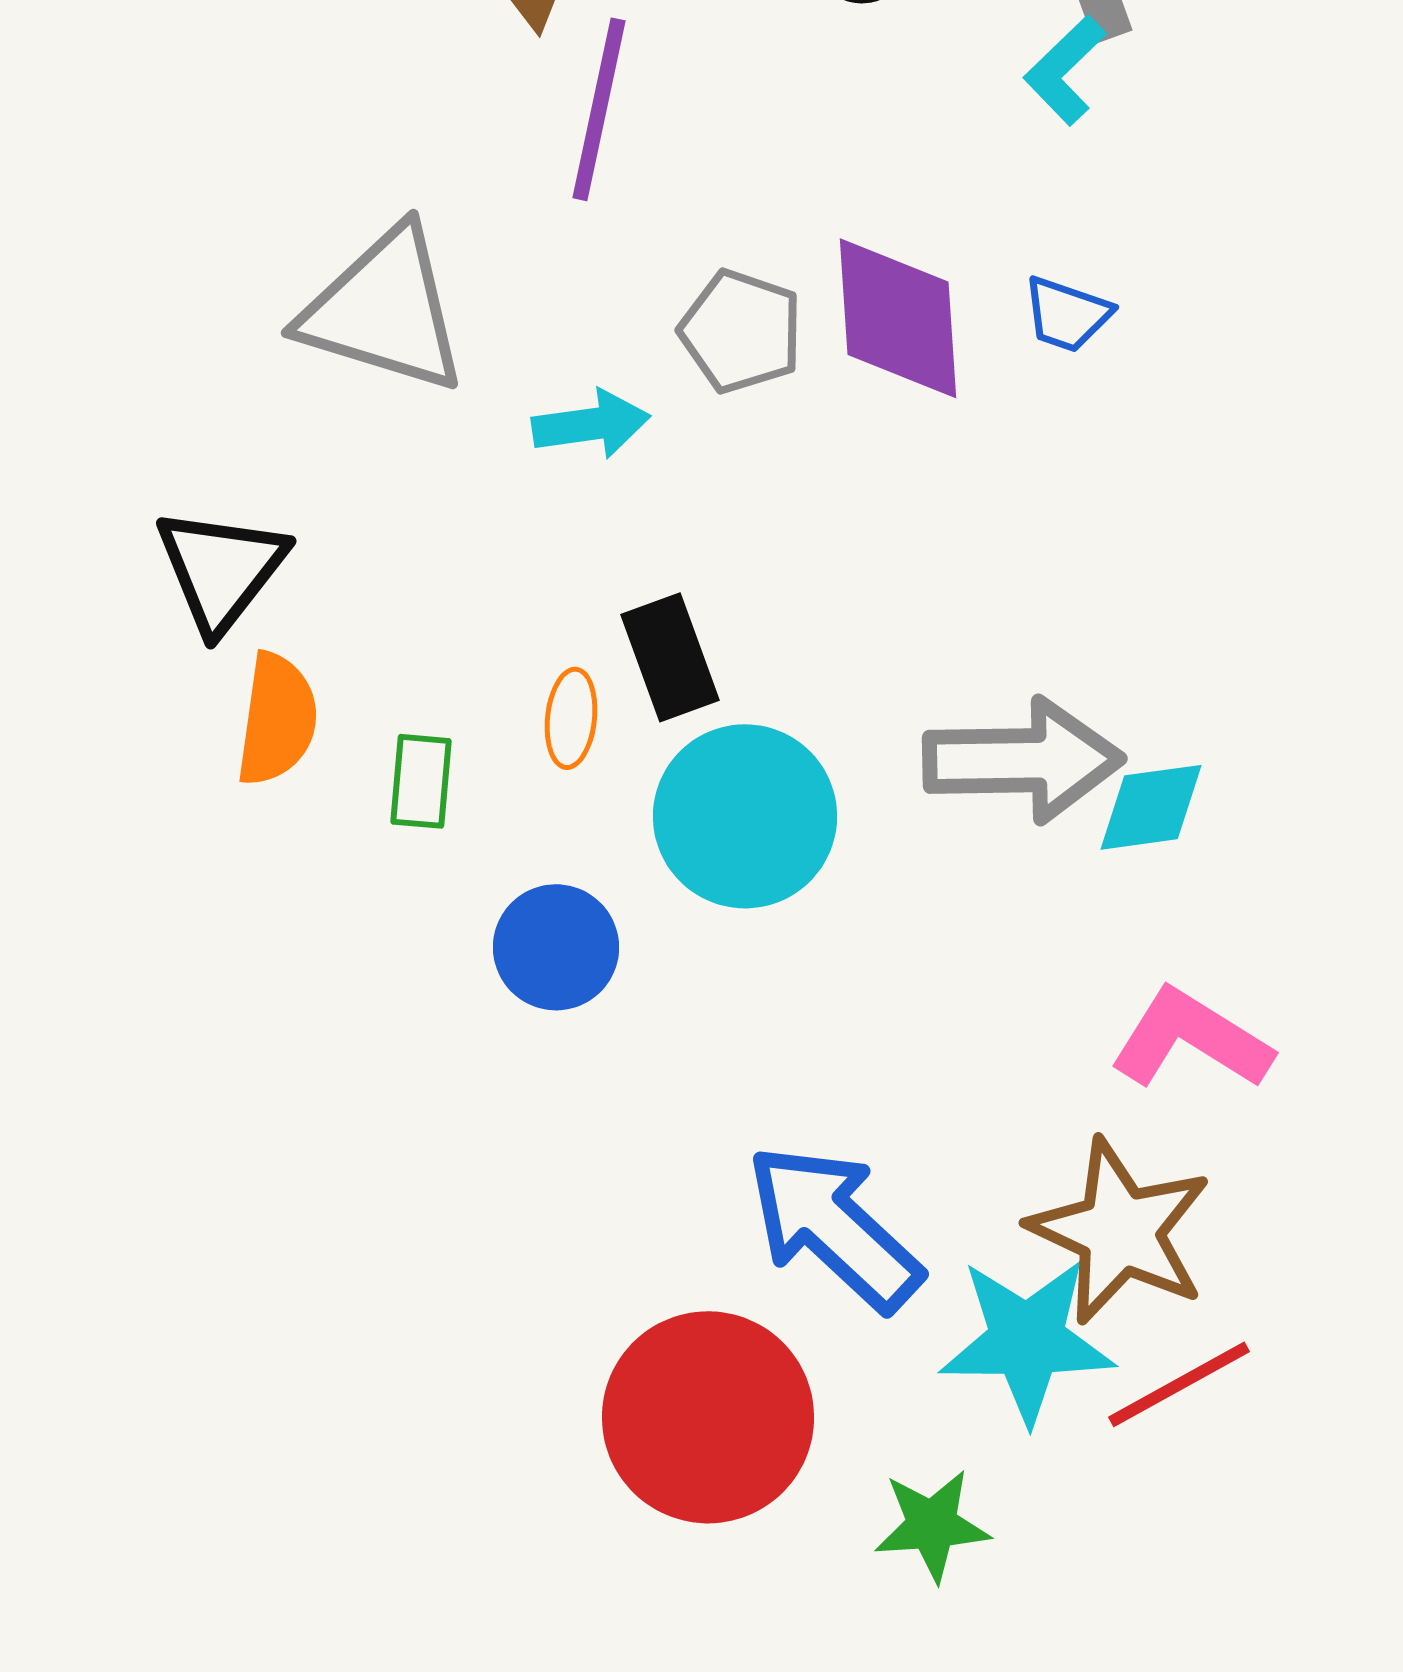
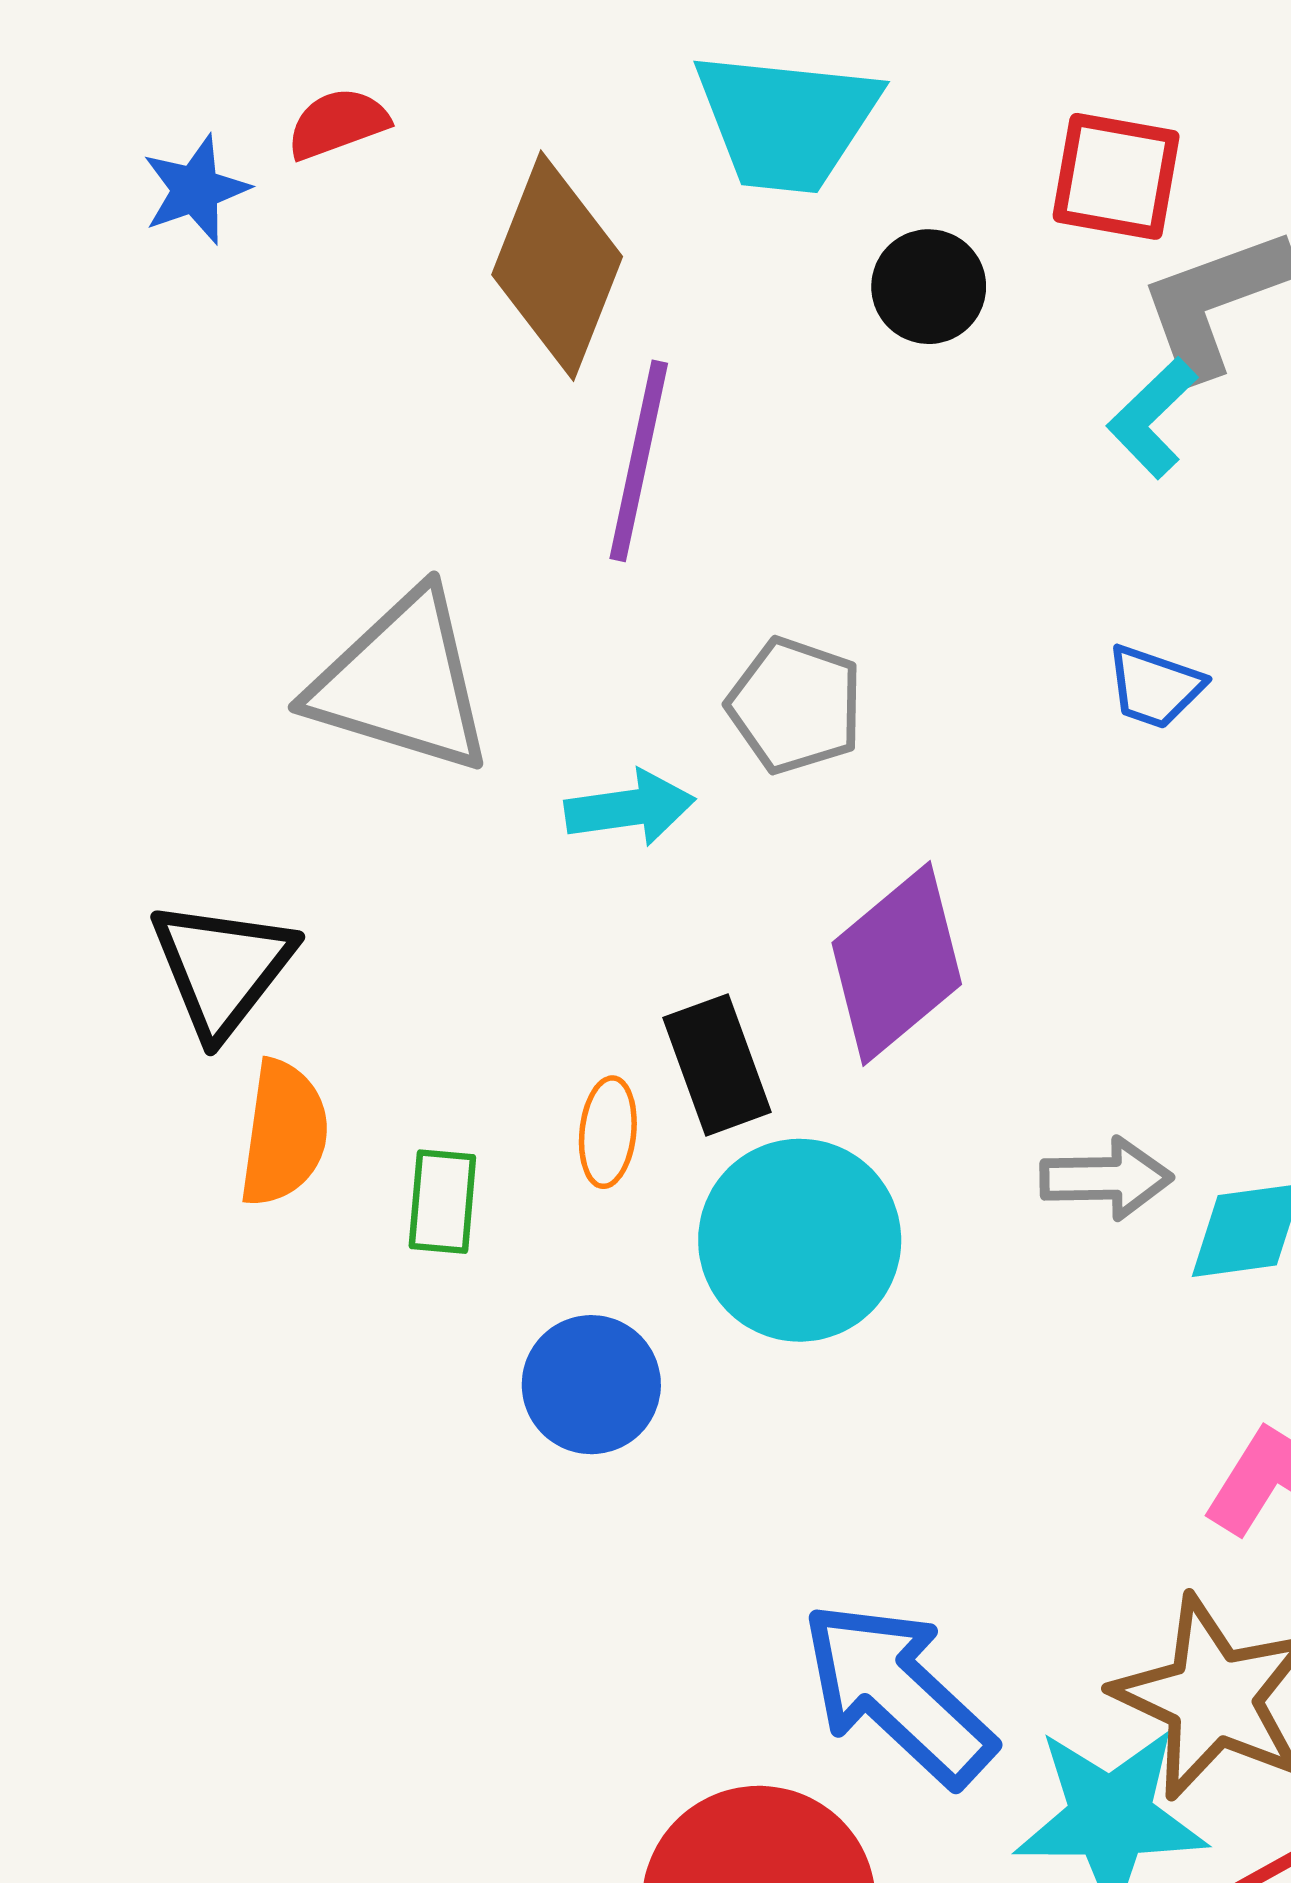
purple diamond: (898, 318) -> (897, 963), moved, turned 54
gray arrow: (1023, 760) -> (1106, 1178), size x0.6

